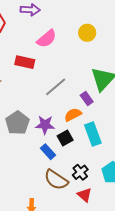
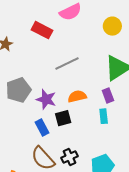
yellow circle: (87, 33) -> (112, 26), moved
purple rectangle: (87, 99) -> (108, 95), moved
cyan rectangle: (93, 134) -> (104, 116), moved, size x0.6

